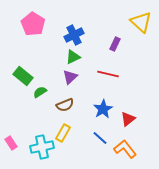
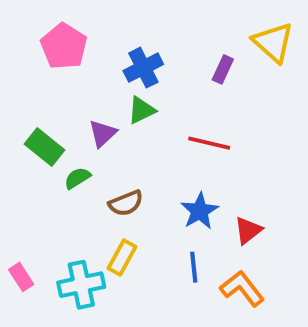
purple rectangle: (115, 44) -> (223, 69), moved
purple triangle: (70, 77) -> (103, 133), moved
blue line: (100, 138) -> (194, 267), turned 42

